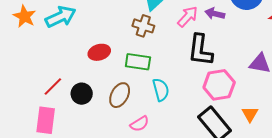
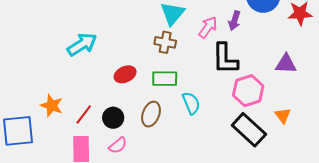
purple arrow: (215, 14) -> (234, 21), turned -78
orange star: (25, 16) -> (52, 106), moved
pink semicircle: (140, 124) -> (118, 145), moved

